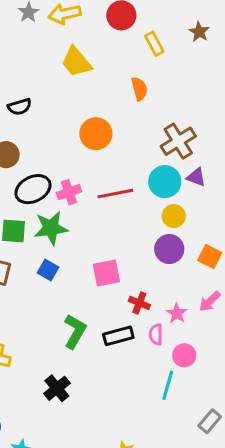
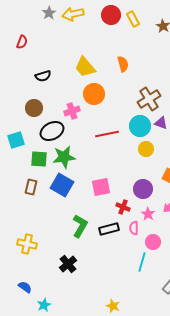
yellow rectangle: (154, 44) -> (133, 19), moved
yellow trapezoid: (76, 62) -> (85, 67), moved
pink cross: (69, 192) -> (72, 111), moved
purple circle: (169, 249) -> (143, 189), moved
blue square: (48, 270) -> (62, 185), size x1.6

